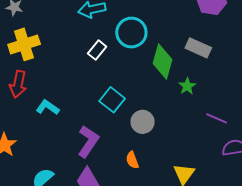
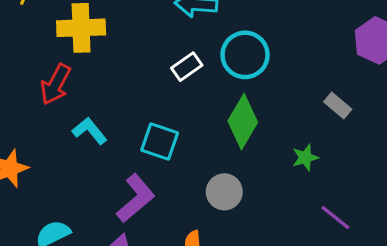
gray rectangle: (198, 48) -> (338, 105), size x0.7
green diamond: (163, 62) -> (243, 122), moved
cyan square: (112, 100) -> (160, 142), moved, turned -35

